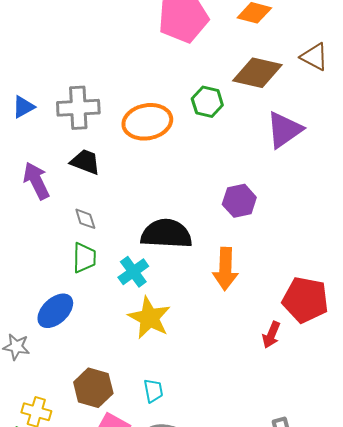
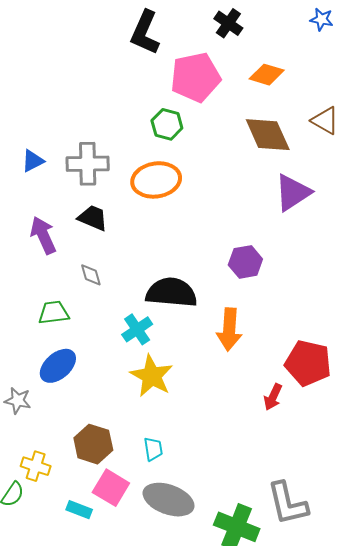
brown diamond: (257, 73) -> (268, 135), turned 51
green hexagon: (207, 102) -> (167, 124), moved
green trapezoid: (84, 258) -> (54, 313), moved, turned -100

